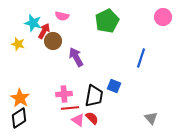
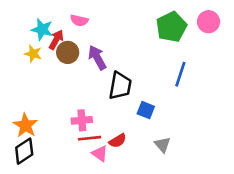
green pentagon: (107, 21) -> (171, 27), moved
yellow star: (18, 44) -> (33, 54), moved
purple arrow: (76, 57) -> (97, 58), moved
black trapezoid: (94, 96) -> (120, 86), moved
red semicircle: (92, 118) -> (118, 141), moved, turned 104
gray triangle: (151, 118) -> (162, 145), moved

